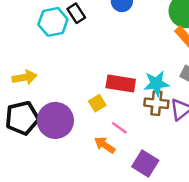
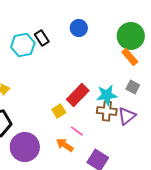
red rectangle: (121, 83) -> (78, 95), turned -55
purple circle: (55, 120) -> (25, 147), moved

